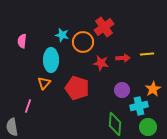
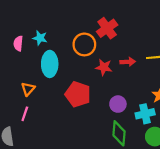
cyan star: (62, 35) -> (40, 38), moved
orange triangle: (44, 83) -> (28, 89), moved
purple circle: (122, 90) -> (118, 104), moved

